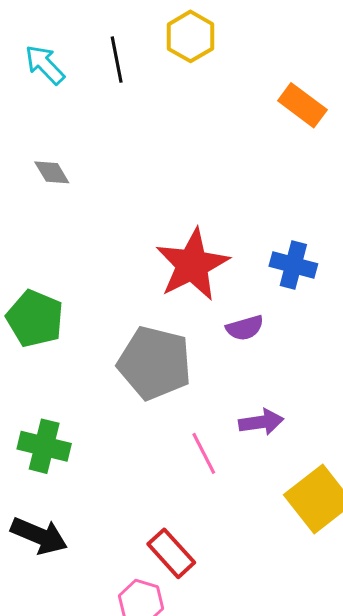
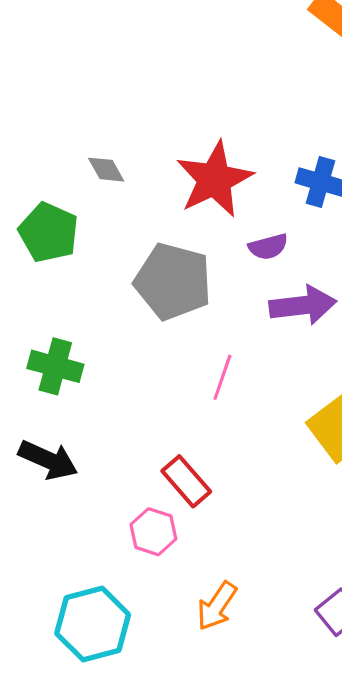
gray diamond: (52, 172) -> (106, 170), moved
purple arrow: (261, 422) -> (303, 305), moved, size x1.4
pink line: (204, 453) -> (222, 377), turned 45

